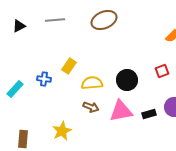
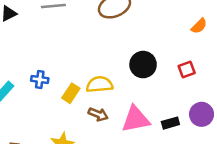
yellow rectangle: (69, 66) -> (71, 93), moved
black circle: (127, 80) -> (143, 65), moved

